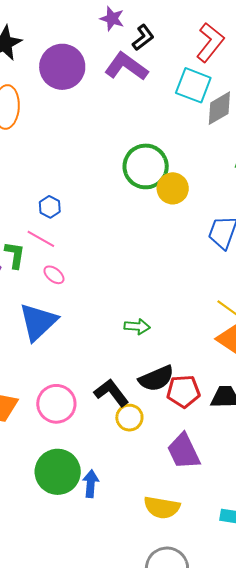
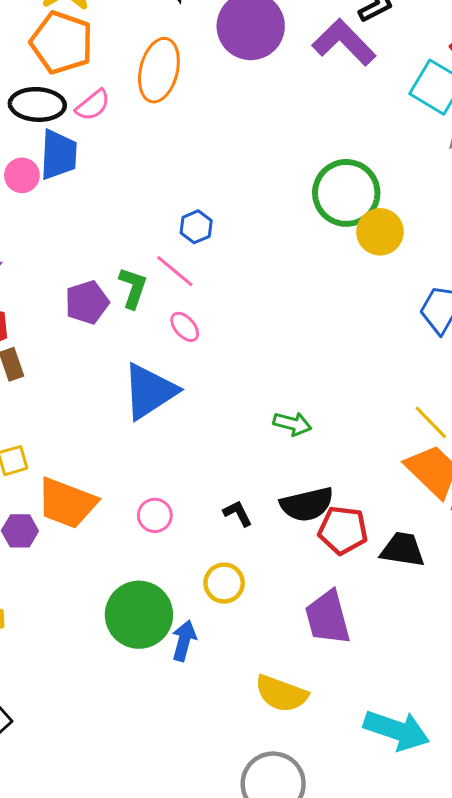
black L-shape: (111, 393) -> (238, 513), size x0.6
pink circle: (56, 404) -> (155, 515), size x0.6
yellow circle: (129, 418) -> (224, 583), moved

